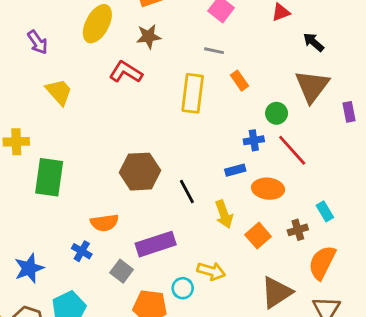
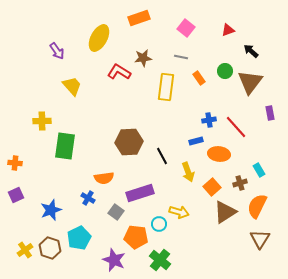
brown star: (149, 36) -> (143, 58), moved
purple rectangle: (349, 112) -> (270, 113), moved
green circle: (277, 113) -> (225, 71), moved
brown triangle: (277, 292) -> (225, 212), moved

